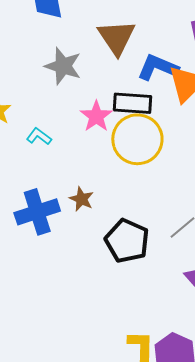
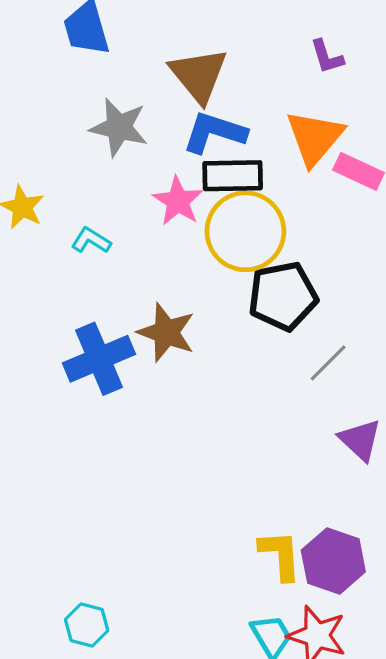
blue L-shape: (158, 67) -> (214, 132), moved
brown star: (81, 199) -> (166, 332), size x1.5
black pentagon: (127, 241) -> (283, 296), moved, turned -30

